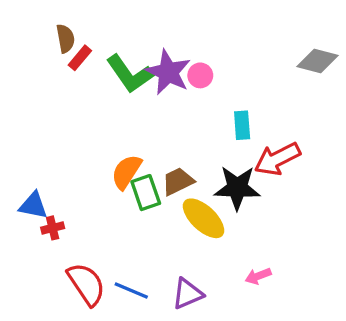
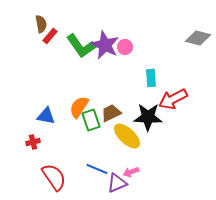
blue triangle: (33, 205) -> (46, 116), moved
pink arrow: (258, 276) -> (131, 172), moved
blue line: (131, 291) -> (97, 169), moved

